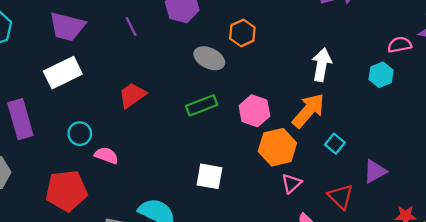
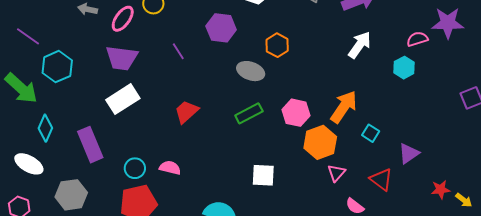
white arrow: (322, 65) -> (360, 45), moved, turned 32
cyan circle: (80, 134) -> (135, 168), moved

